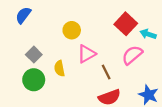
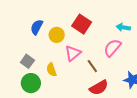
blue semicircle: (23, 15) -> (37, 27), moved
red square: (126, 24) -> (82, 24), moved

